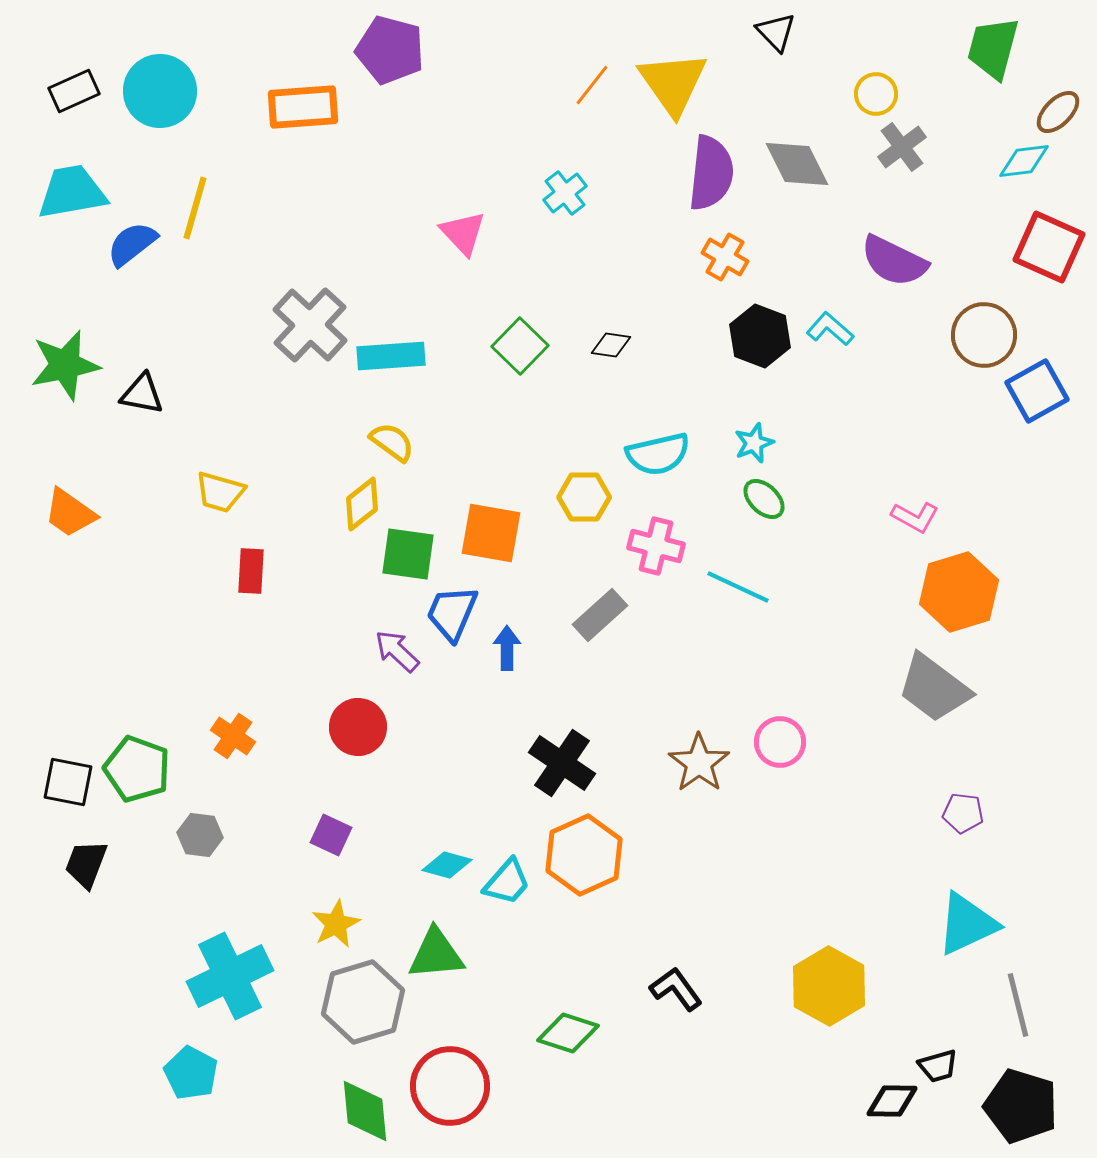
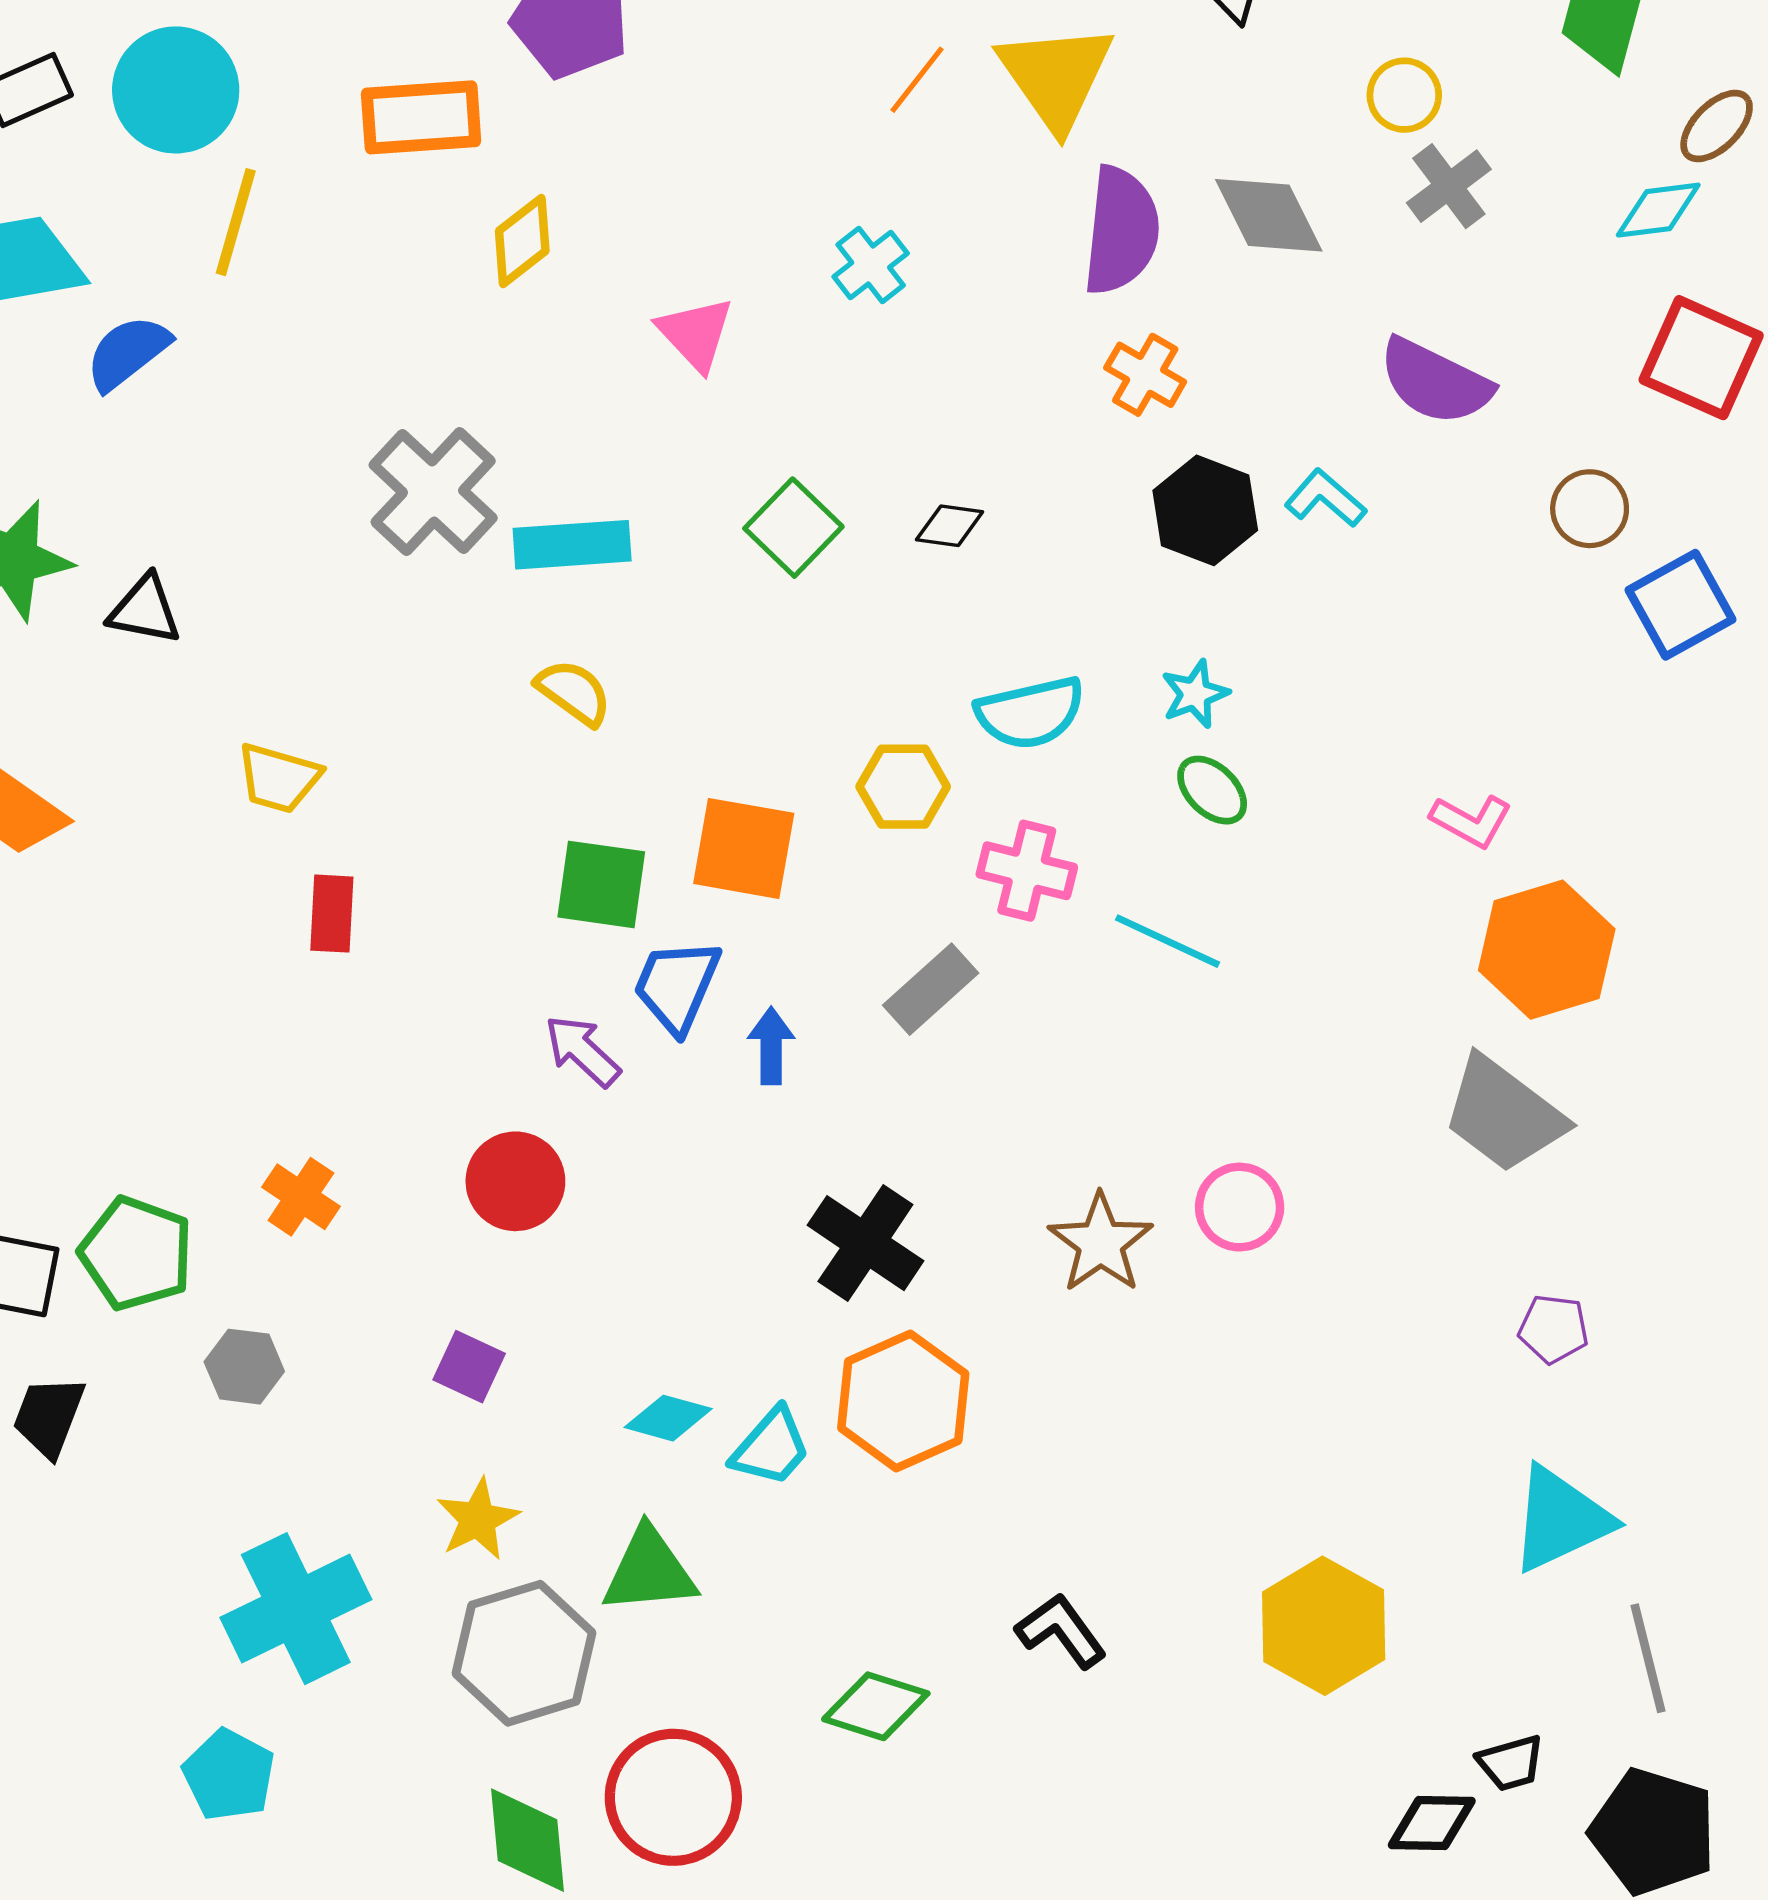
yellow line: (195, 208) -> (236, 222), moved
brown circle: (984, 335) -> (1590, 509), size x0.7
yellow diamond: (362, 504) -> (522, 241), moved

